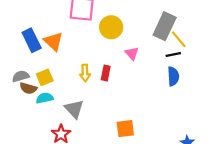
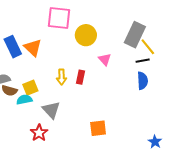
yellow square: (45, 77) -> (30, 88), moved

